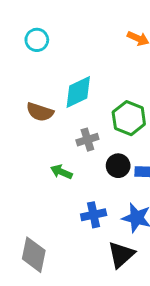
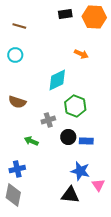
cyan diamond: (78, 92) -> (57, 80), moved
blue cross: (94, 215) -> (17, 169), moved
black triangle: (121, 255) -> (70, 195), turned 48

